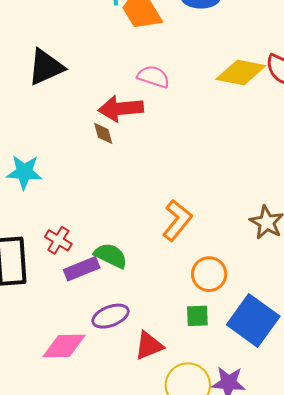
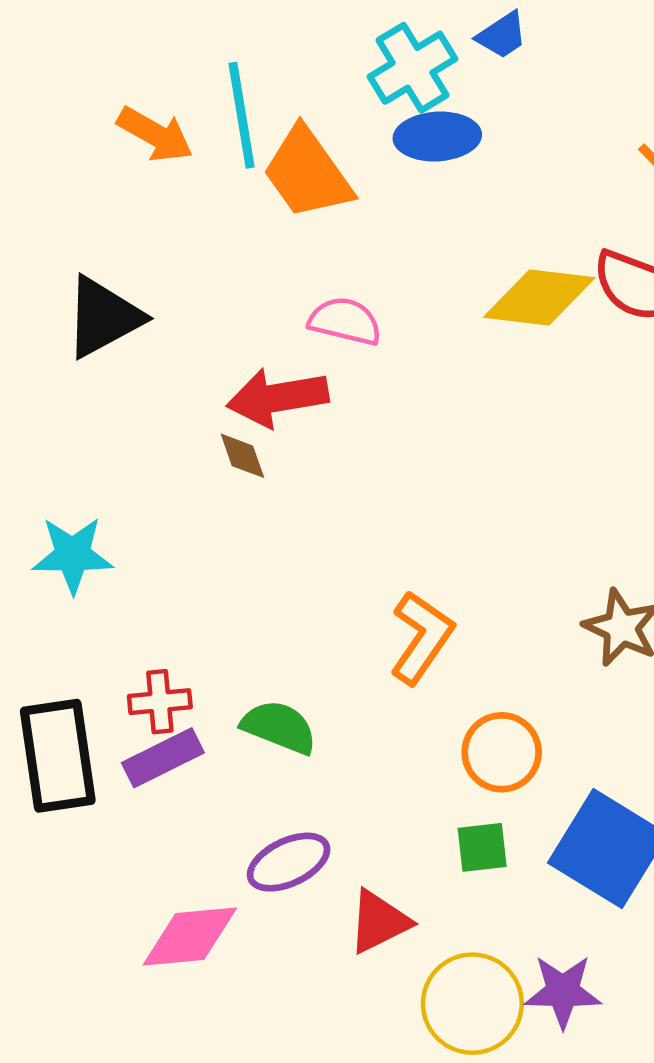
red cross: (58, 240) -> (160, 702), turned -32
purple rectangle: (82, 269) -> (163, 758), moved

